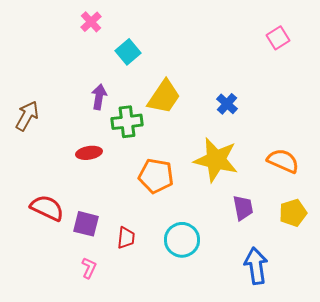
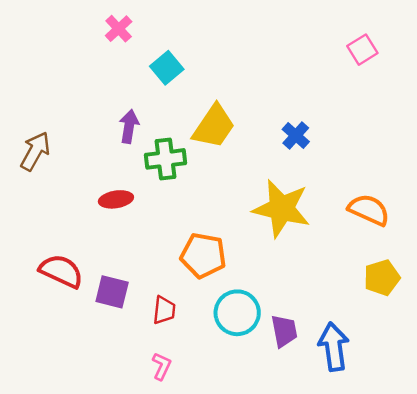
orange pentagon: (156, 176) -> (203, 255), moved
purple trapezoid: (243, 208) -> (284, 331), moved
pink L-shape: (89, 268) -> (162, 366), moved

